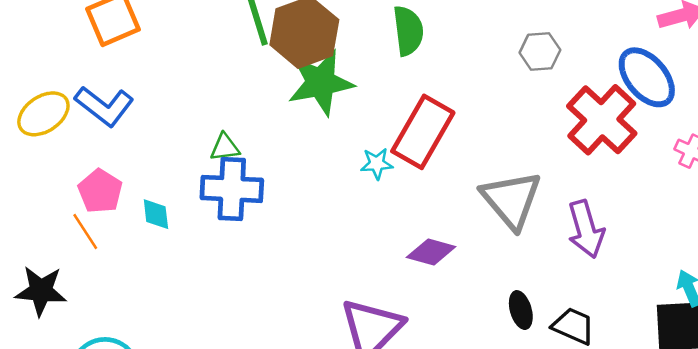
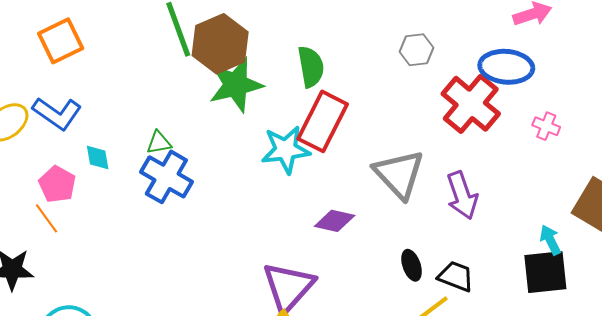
green semicircle: (408, 31) -> (311, 67), moved
blue ellipse: (647, 77) -> (506, 67), turned -42
cyan star: (377, 164) -> (286, 150), size x1.8
blue cross: (232, 189) -> (166, 177), turned 30
cyan diamond: (156, 214) -> (98, 158), moved

